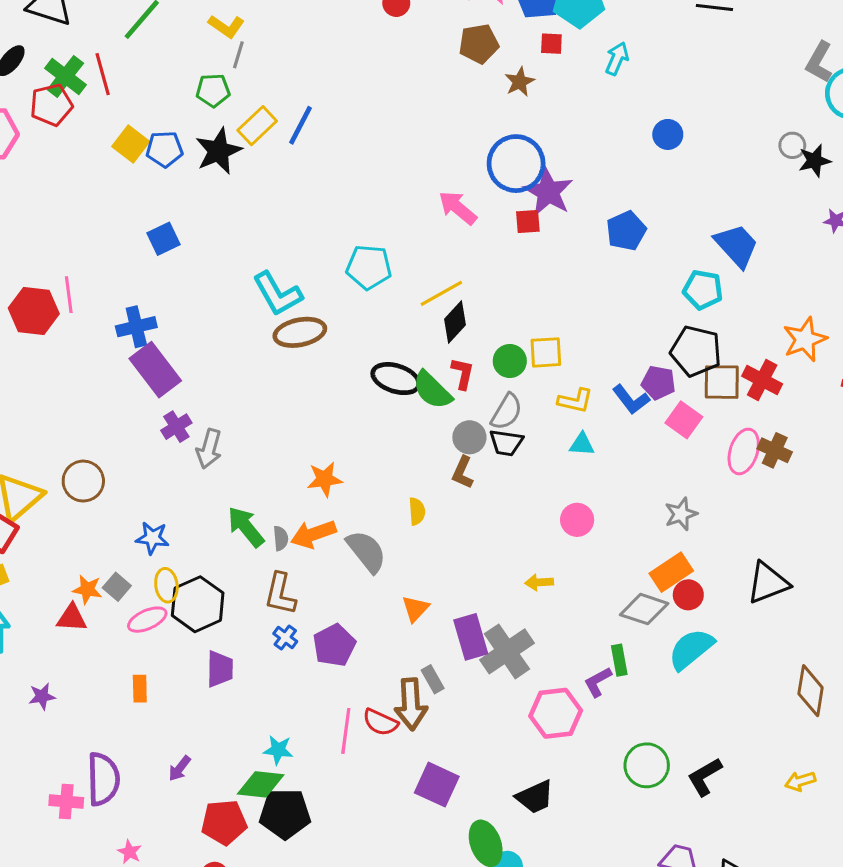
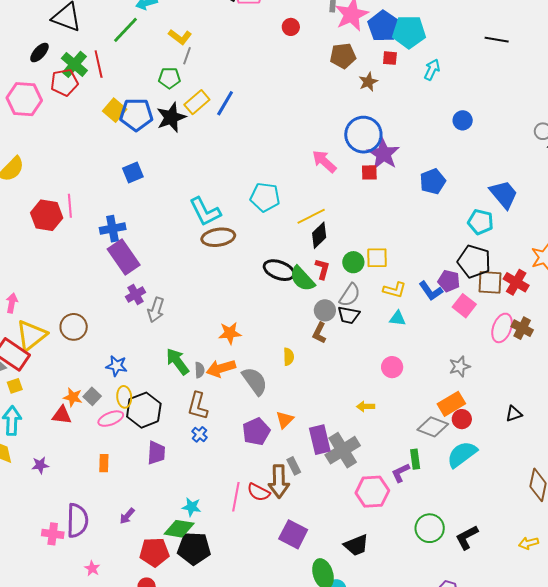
blue pentagon: (164, 149) -> (136, 115), size x1.4
black triangle: (768, 583) -> (514, 414), size x0.6
purple pentagon: (334, 645) -> (256, 432), moved

